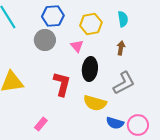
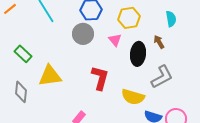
cyan semicircle: (123, 19) -> (171, 19), moved
brown arrow: (121, 48) -> (159, 42), turned -40
black ellipse: (90, 69) -> (138, 54), moved

